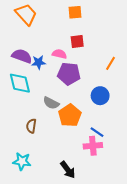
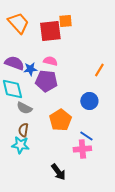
red square: (77, 41) -> (50, 31), moved, size x1.6
purple pentagon: (69, 74) -> (46, 81), moved
gray semicircle: (51, 103) -> (24, 108), moved
cyan star: (22, 161) -> (20, 145), moved

